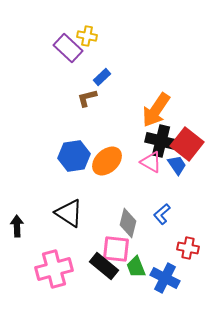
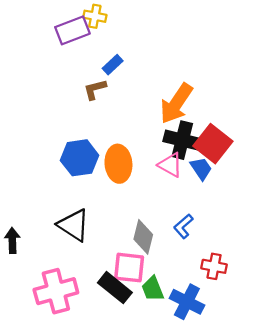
purple rectangle: (68, 48) -> (72, 30), turned -64
orange ellipse: (107, 161) -> (118, 164), turned -52

